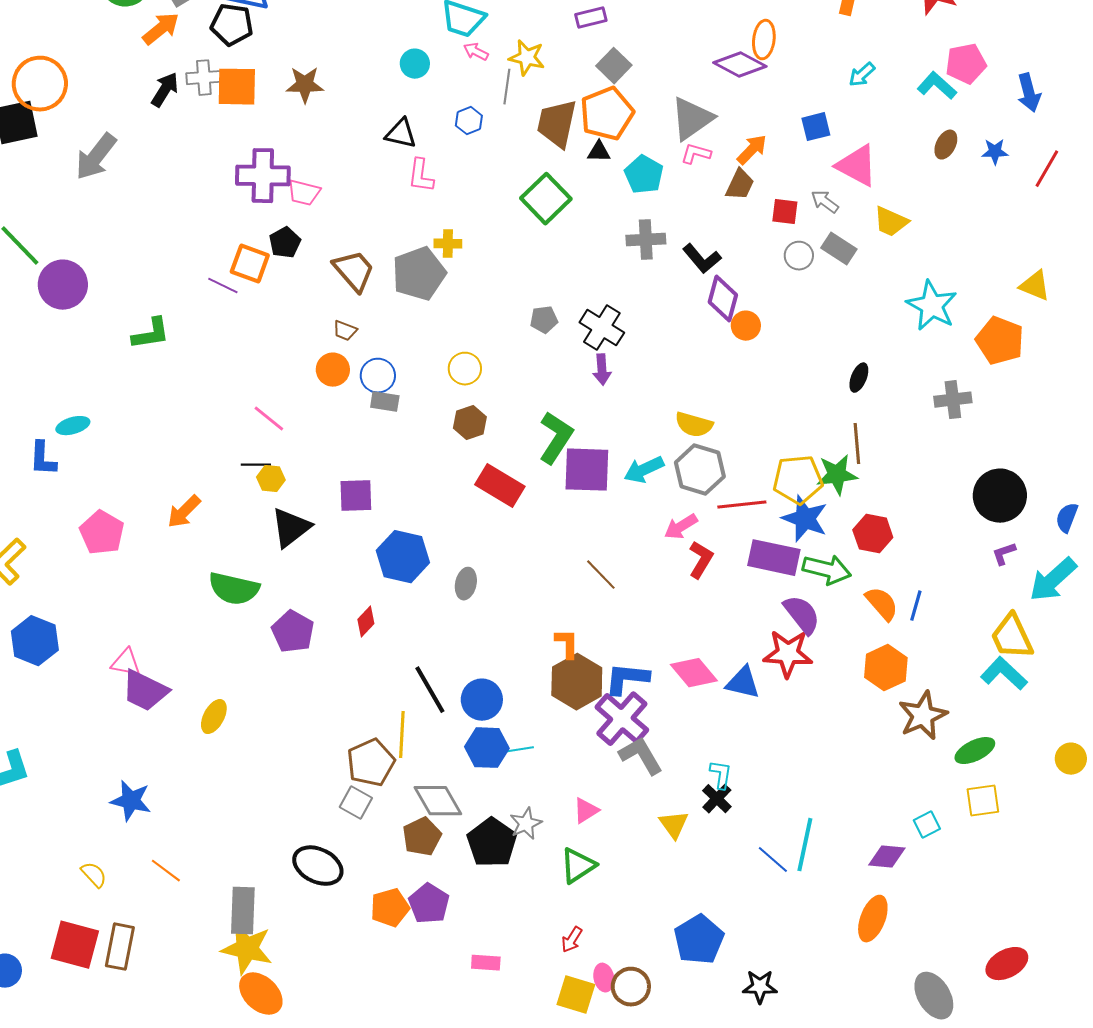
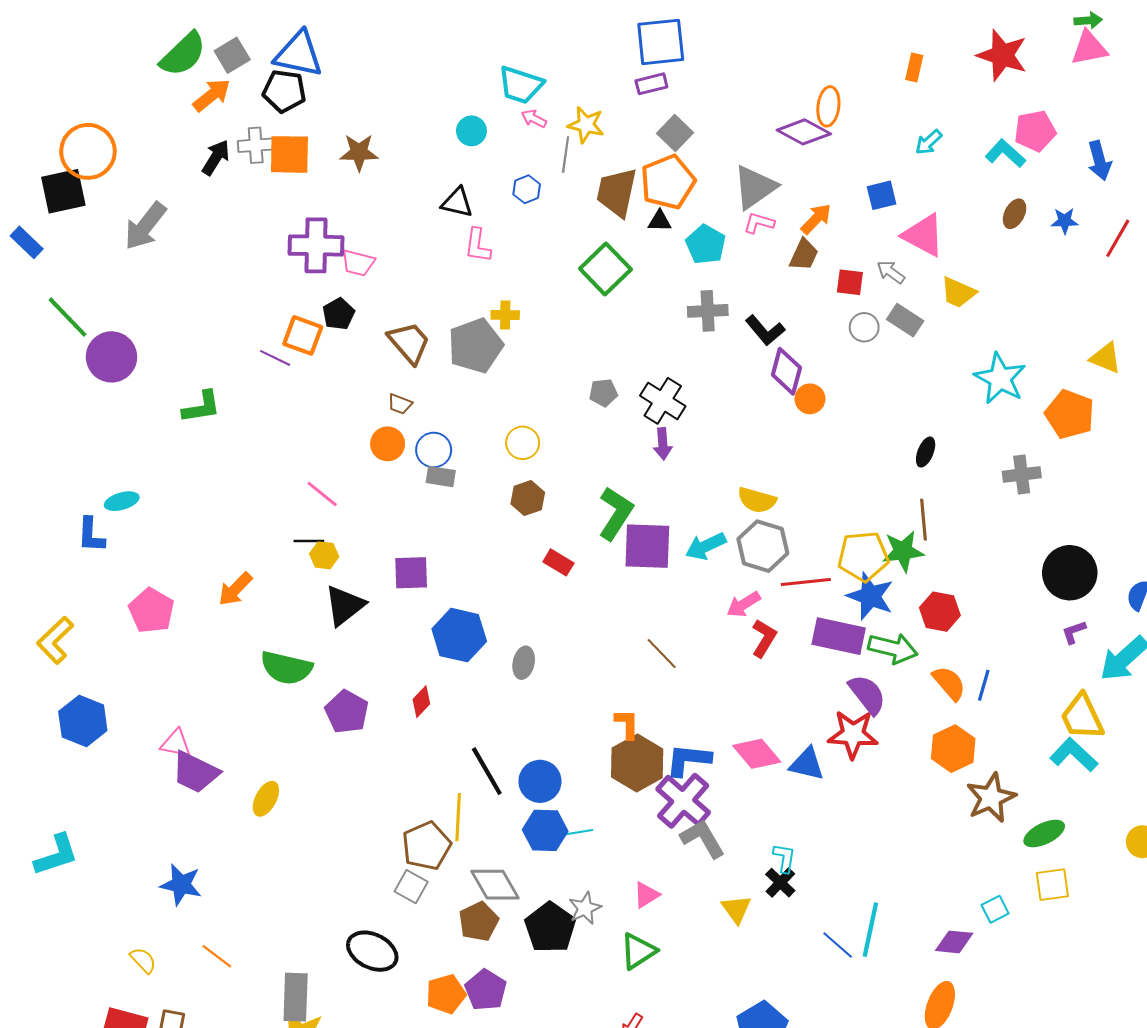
red rectangle: (500, 486) -> (558, 562), size x0.6

